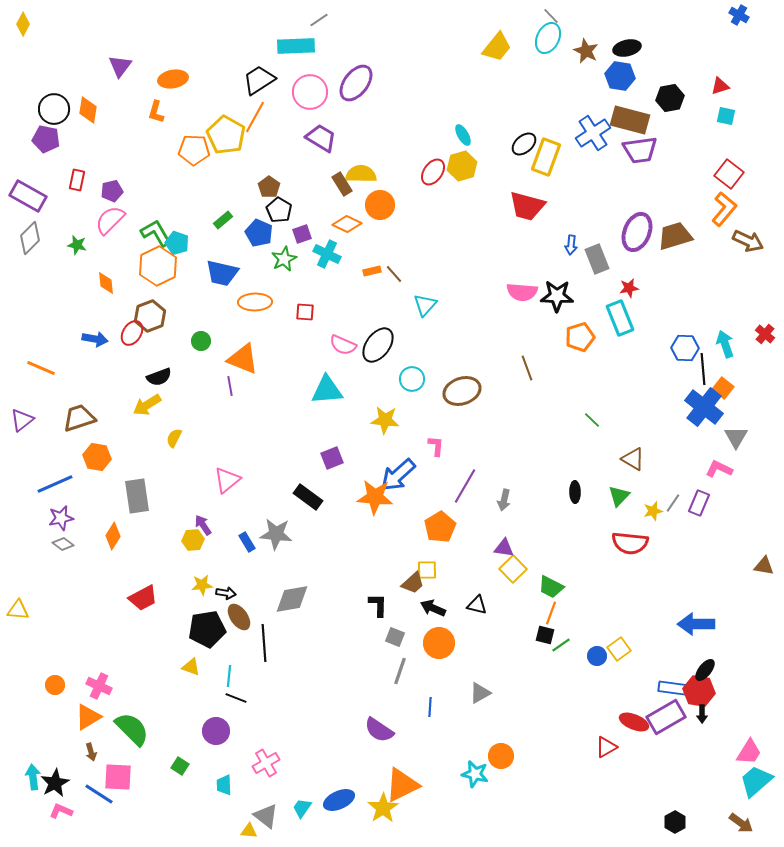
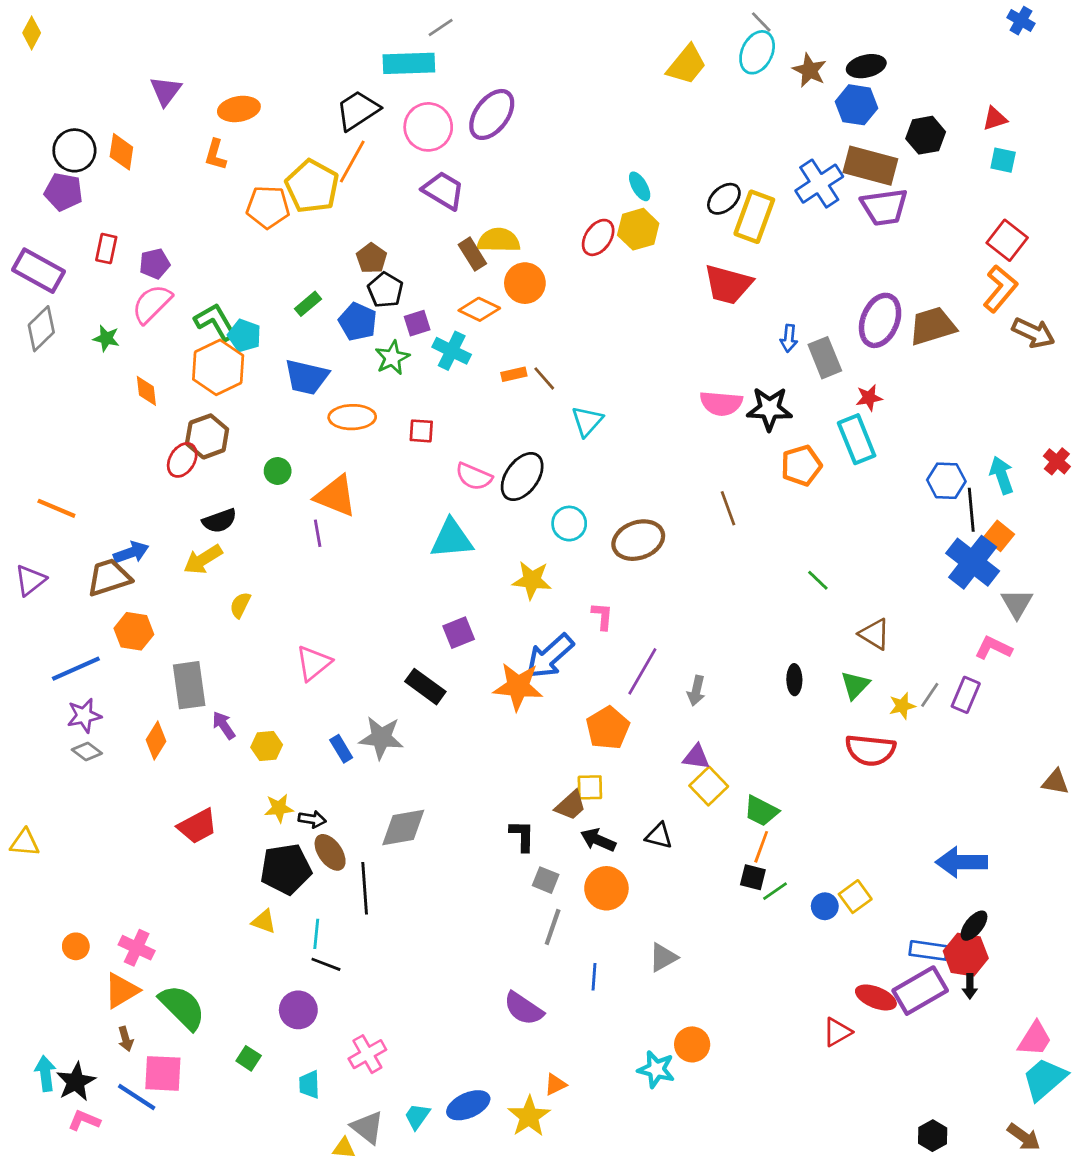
blue arrow: (95, 339) -> (131, 553), moved, turned -30
purple arrow: (203, 525) -> (224, 725), moved
orange triangle: (402, 785) -> (555, 1085), size x0.5

